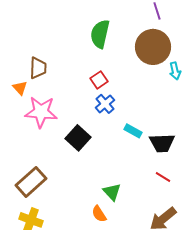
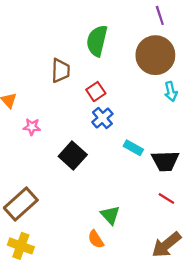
brown trapezoid: (38, 68) -> (61, 71), moved
cyan arrow: (175, 71) -> (171, 92), moved
pink star: (41, 112) -> (32, 127), size x0.5

